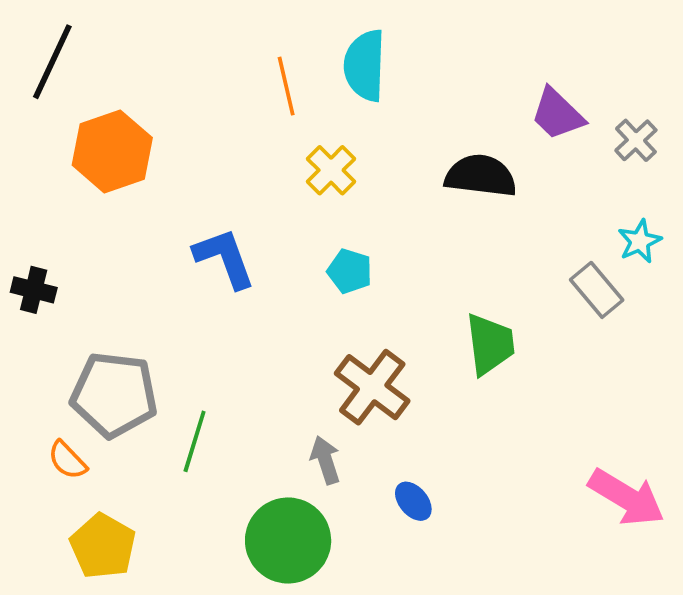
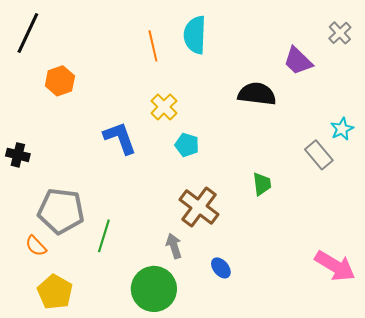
gray cross: (636, 140) -> (340, 33), moved
orange hexagon: (112, 151) -> (60, 81), size x0.7
yellow cross: (331, 170) -> (164, 107), moved
green trapezoid: (490, 344) -> (262, 184), size x0.7

